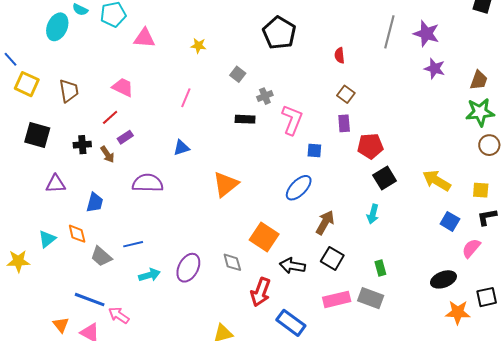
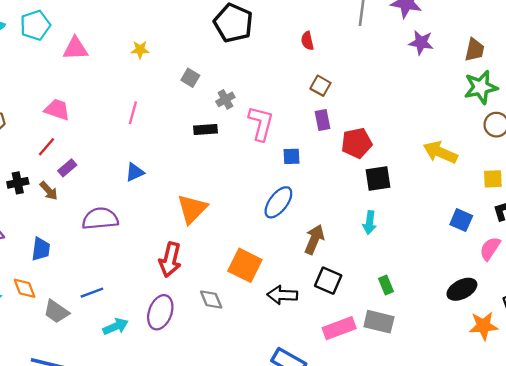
black square: (385, 178) -> (378, 178), turned 30
yellow arrow: (437, 181) -> (440, 152), moved
red arrow: (261, 292) -> (170, 260), moved

